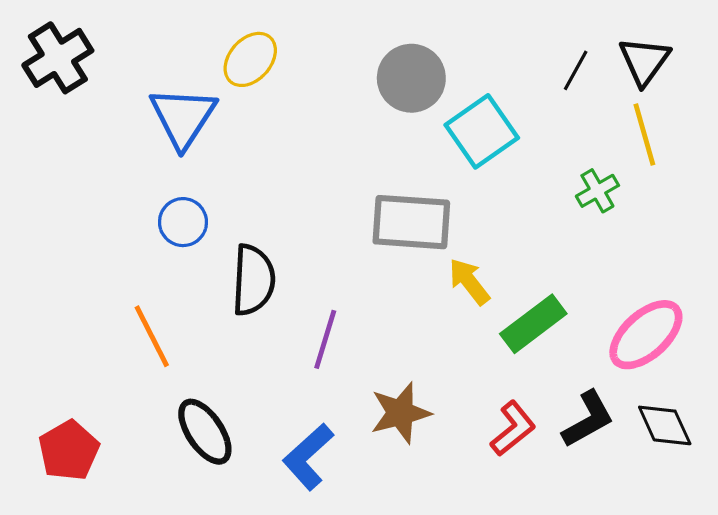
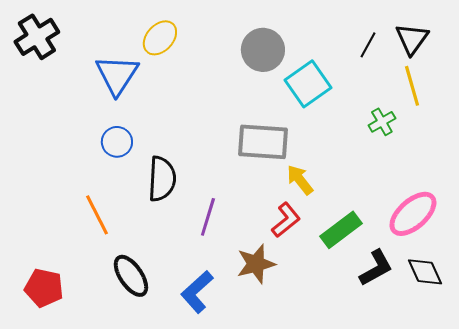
green rectangle: (533, 324) -> (341, 230), moved
red L-shape: (513, 429) -> (286, 220), moved
red pentagon: (69, 450) -> (44, 288), turned -30

